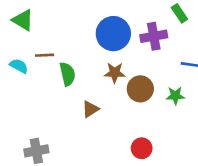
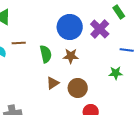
purple cross: (154, 36) -> (100, 29), turned -36
green semicircle: (67, 74) -> (46, 54), moved
brown circle: (140, 89) -> (78, 88), moved

